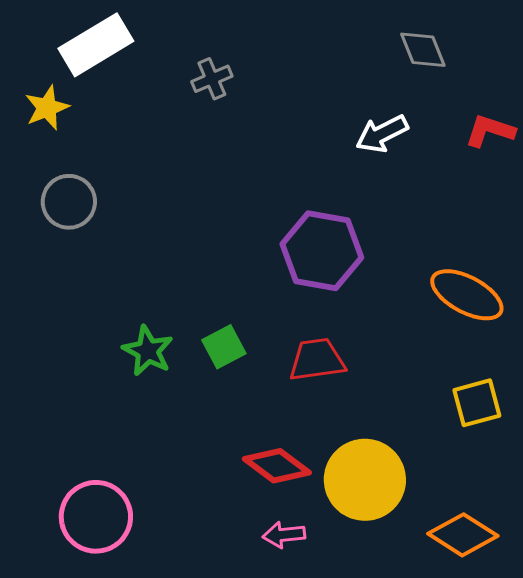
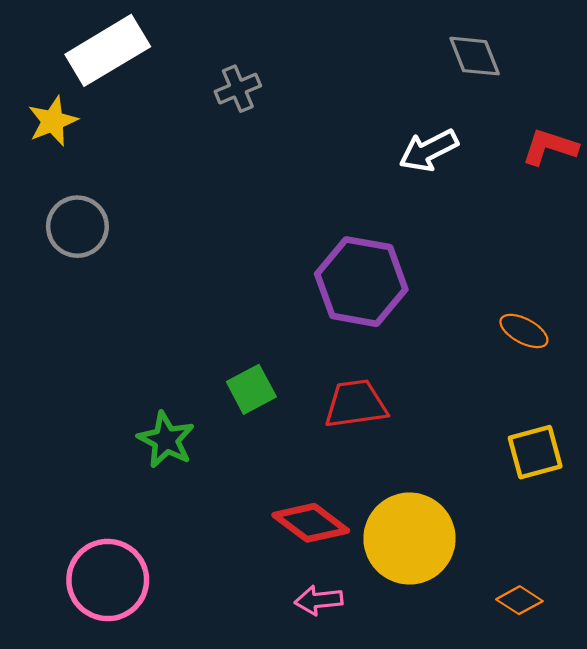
orange ellipse: (467, 295) -> (524, 331), size x0.6
green star: (148, 351) -> (166, 440), moved
orange diamond: (463, 535) -> (519, 600), size x0.6

